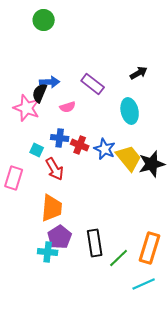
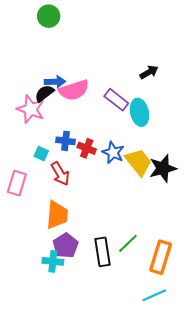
purple rectangle: (93, 84) -> (116, 100), moved
black semicircle: (40, 93) -> (44, 93), turned 30
pink semicircle: (68, 107) -> (74, 90), moved, size x1.8
green line: (119, 258) -> (128, 243), moved

